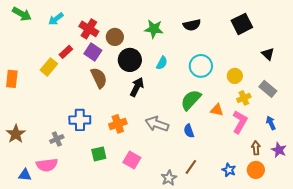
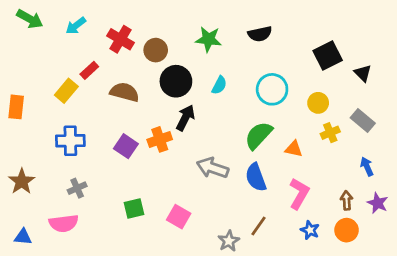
black square: (242, 24) -> (328, 56), moved
purple square: (93, 52) -> (126, 146), moved
brown semicircle: (99, 78) -> (125, 92), moved, turned -50
blue cross: (80, 120) -> (70, 141), moved
pink L-shape: (240, 122) -> (299, 194), moved
orange cross: (118, 124) -> (160, 139), moved
blue semicircle: (189, 131) -> (256, 177), size x1.5
blue triangle: (25, 175) -> (23, 237), moved

